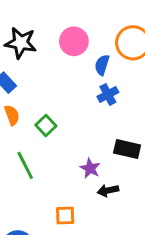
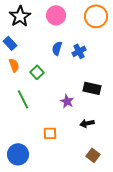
black star: (21, 43) -> (20, 16), turned 30
blue semicircle: (102, 65) -> (57, 48), moved
black arrow: (108, 190) -> (87, 123), moved

